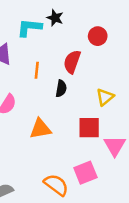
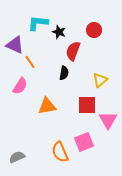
black star: (55, 18) -> (59, 32), moved
orange line: (37, 70) -> (30, 62), moved, turned -40
orange semicircle: (56, 185) -> (60, 152), turned -150

